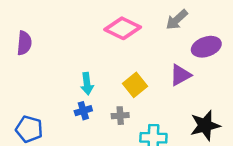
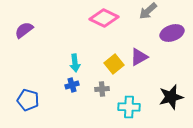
purple semicircle: (24, 43) -> (24, 30), turned -132
purple triangle: (180, 75) -> (139, 57), moved

